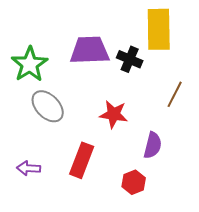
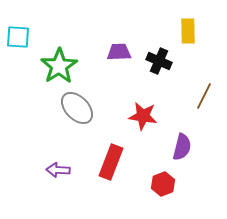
yellow rectangle: (159, 29) -> (188, 31), size x0.6
purple trapezoid: (90, 50) -> (119, 52), size x0.6

